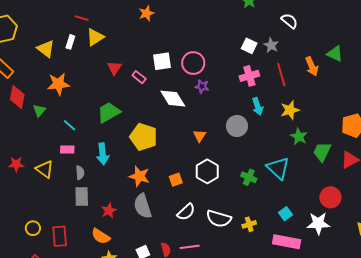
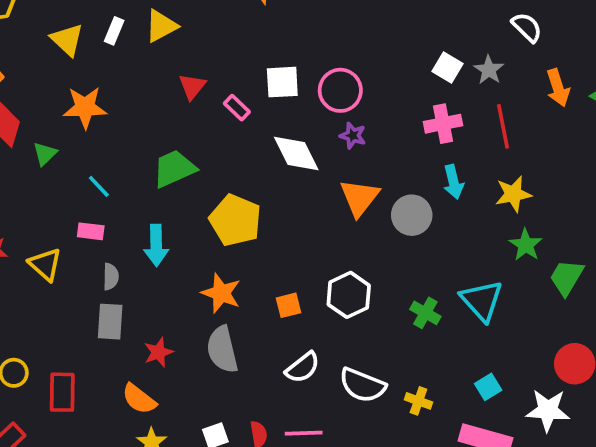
orange arrow: (312, 66) -> (558, 88), moved
orange triangle: (200, 136) -> (359, 198), moved, size x1.6
yellow cross: (249, 224) -> (418, 401), turned 32

